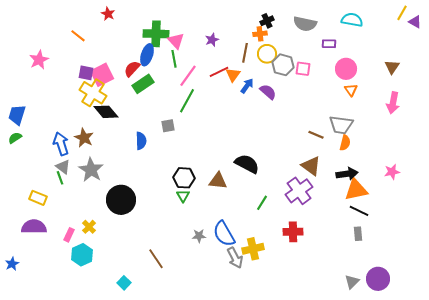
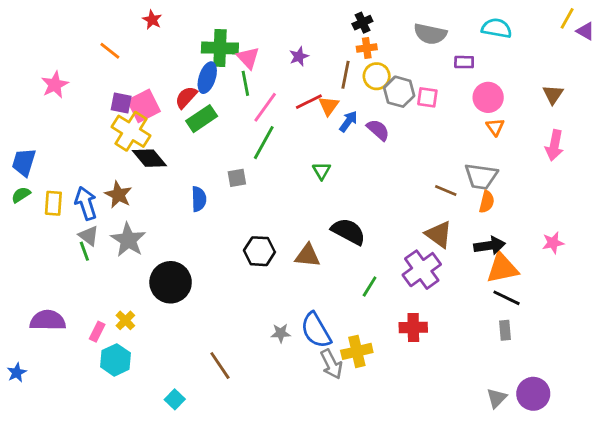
black cross: (267, 21) -> (362, 23), moved
green triangle: (183, 196) -> (322, 171), moved
yellow rectangle: (38, 198) -> (53, 203), moved, turned 72

